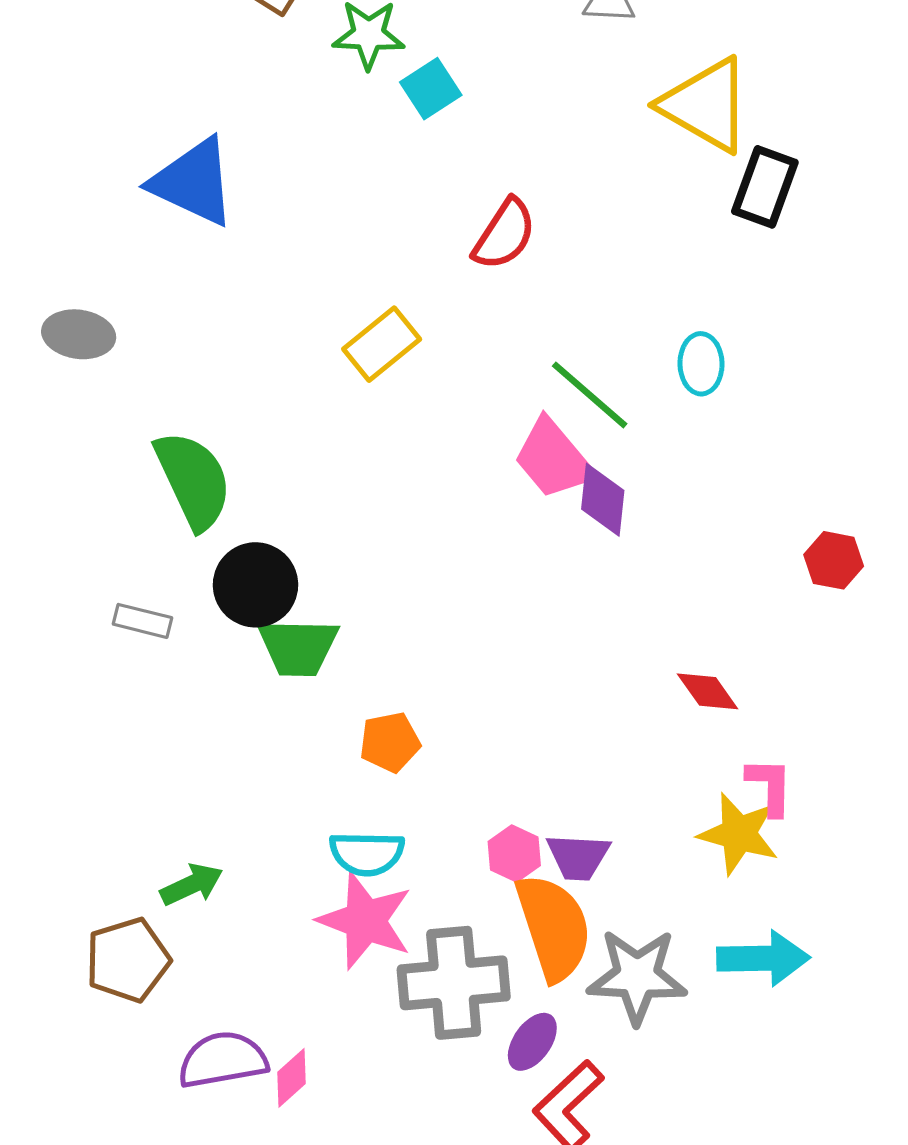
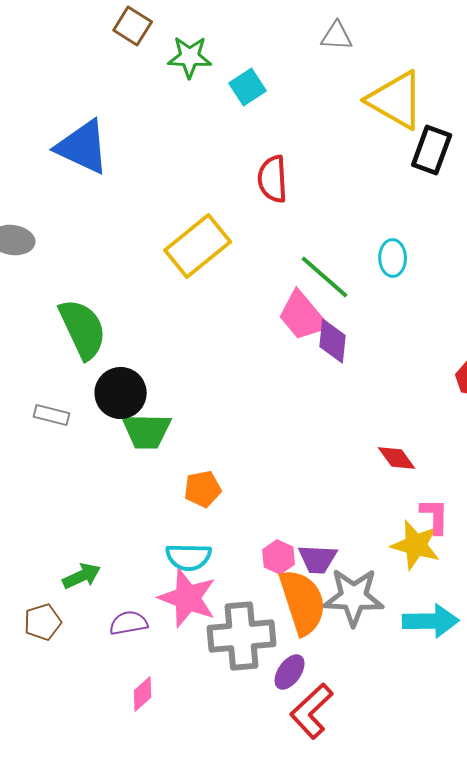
cyan square: (431, 89) -> (248, 87), moved
red semicircle: (504, 234) -> (273, 179), turned 144
yellow rectangle: (382, 344) -> (198, 246), size x1.4
brown pentagon: (128, 960) -> (43, 622), size x0.7
gray star: (637, 976) -> (354, 597), moved
purple semicircle: (223, 1060) -> (129, 623), moved, size x0.7

